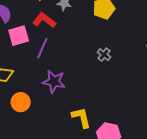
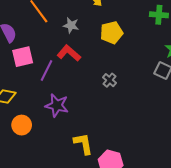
red L-shape: (44, 20) -> (69, 53), moved

